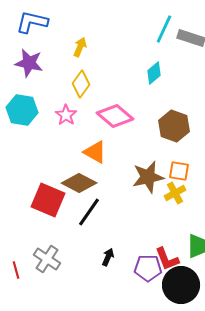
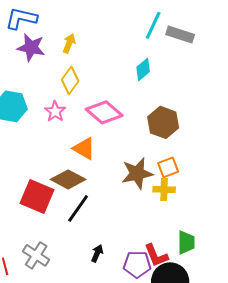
purple star: (29, 63) -> (31, 47), moved
orange square: (179, 171) -> (168, 167), turned -30
yellow cross: (175, 193) -> (164, 189), turned 30

